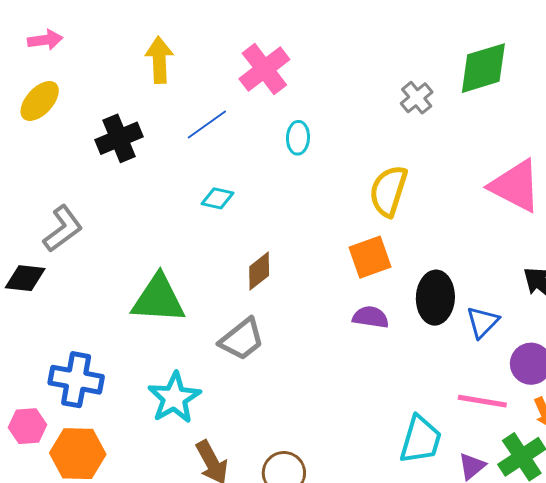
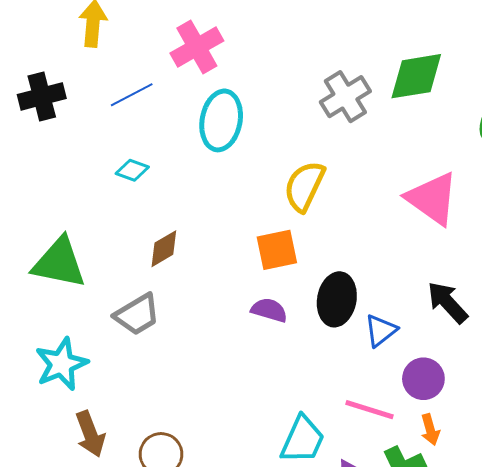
gray cross: (417, 98) -> (345, 97), size x1.5
cyan ellipse: (298, 138) -> (221, 120), size x1.8

